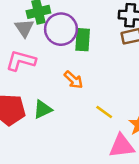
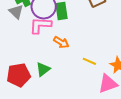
pink L-shape: (21, 61) -> (40, 25), moved

